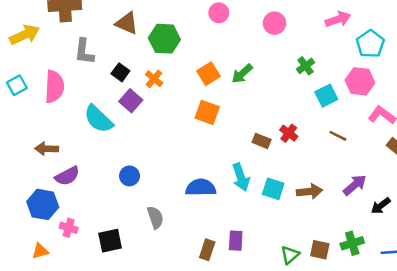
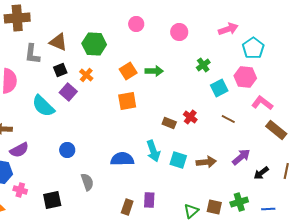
brown triangle: (127, 23) -> (58, 42), moved
black square: (120, 72) -> (60, 70), turned 32
green arrow: (242, 74) -> (154, 71), turned -138
orange square: (207, 112) -> (127, 101), turned -30

